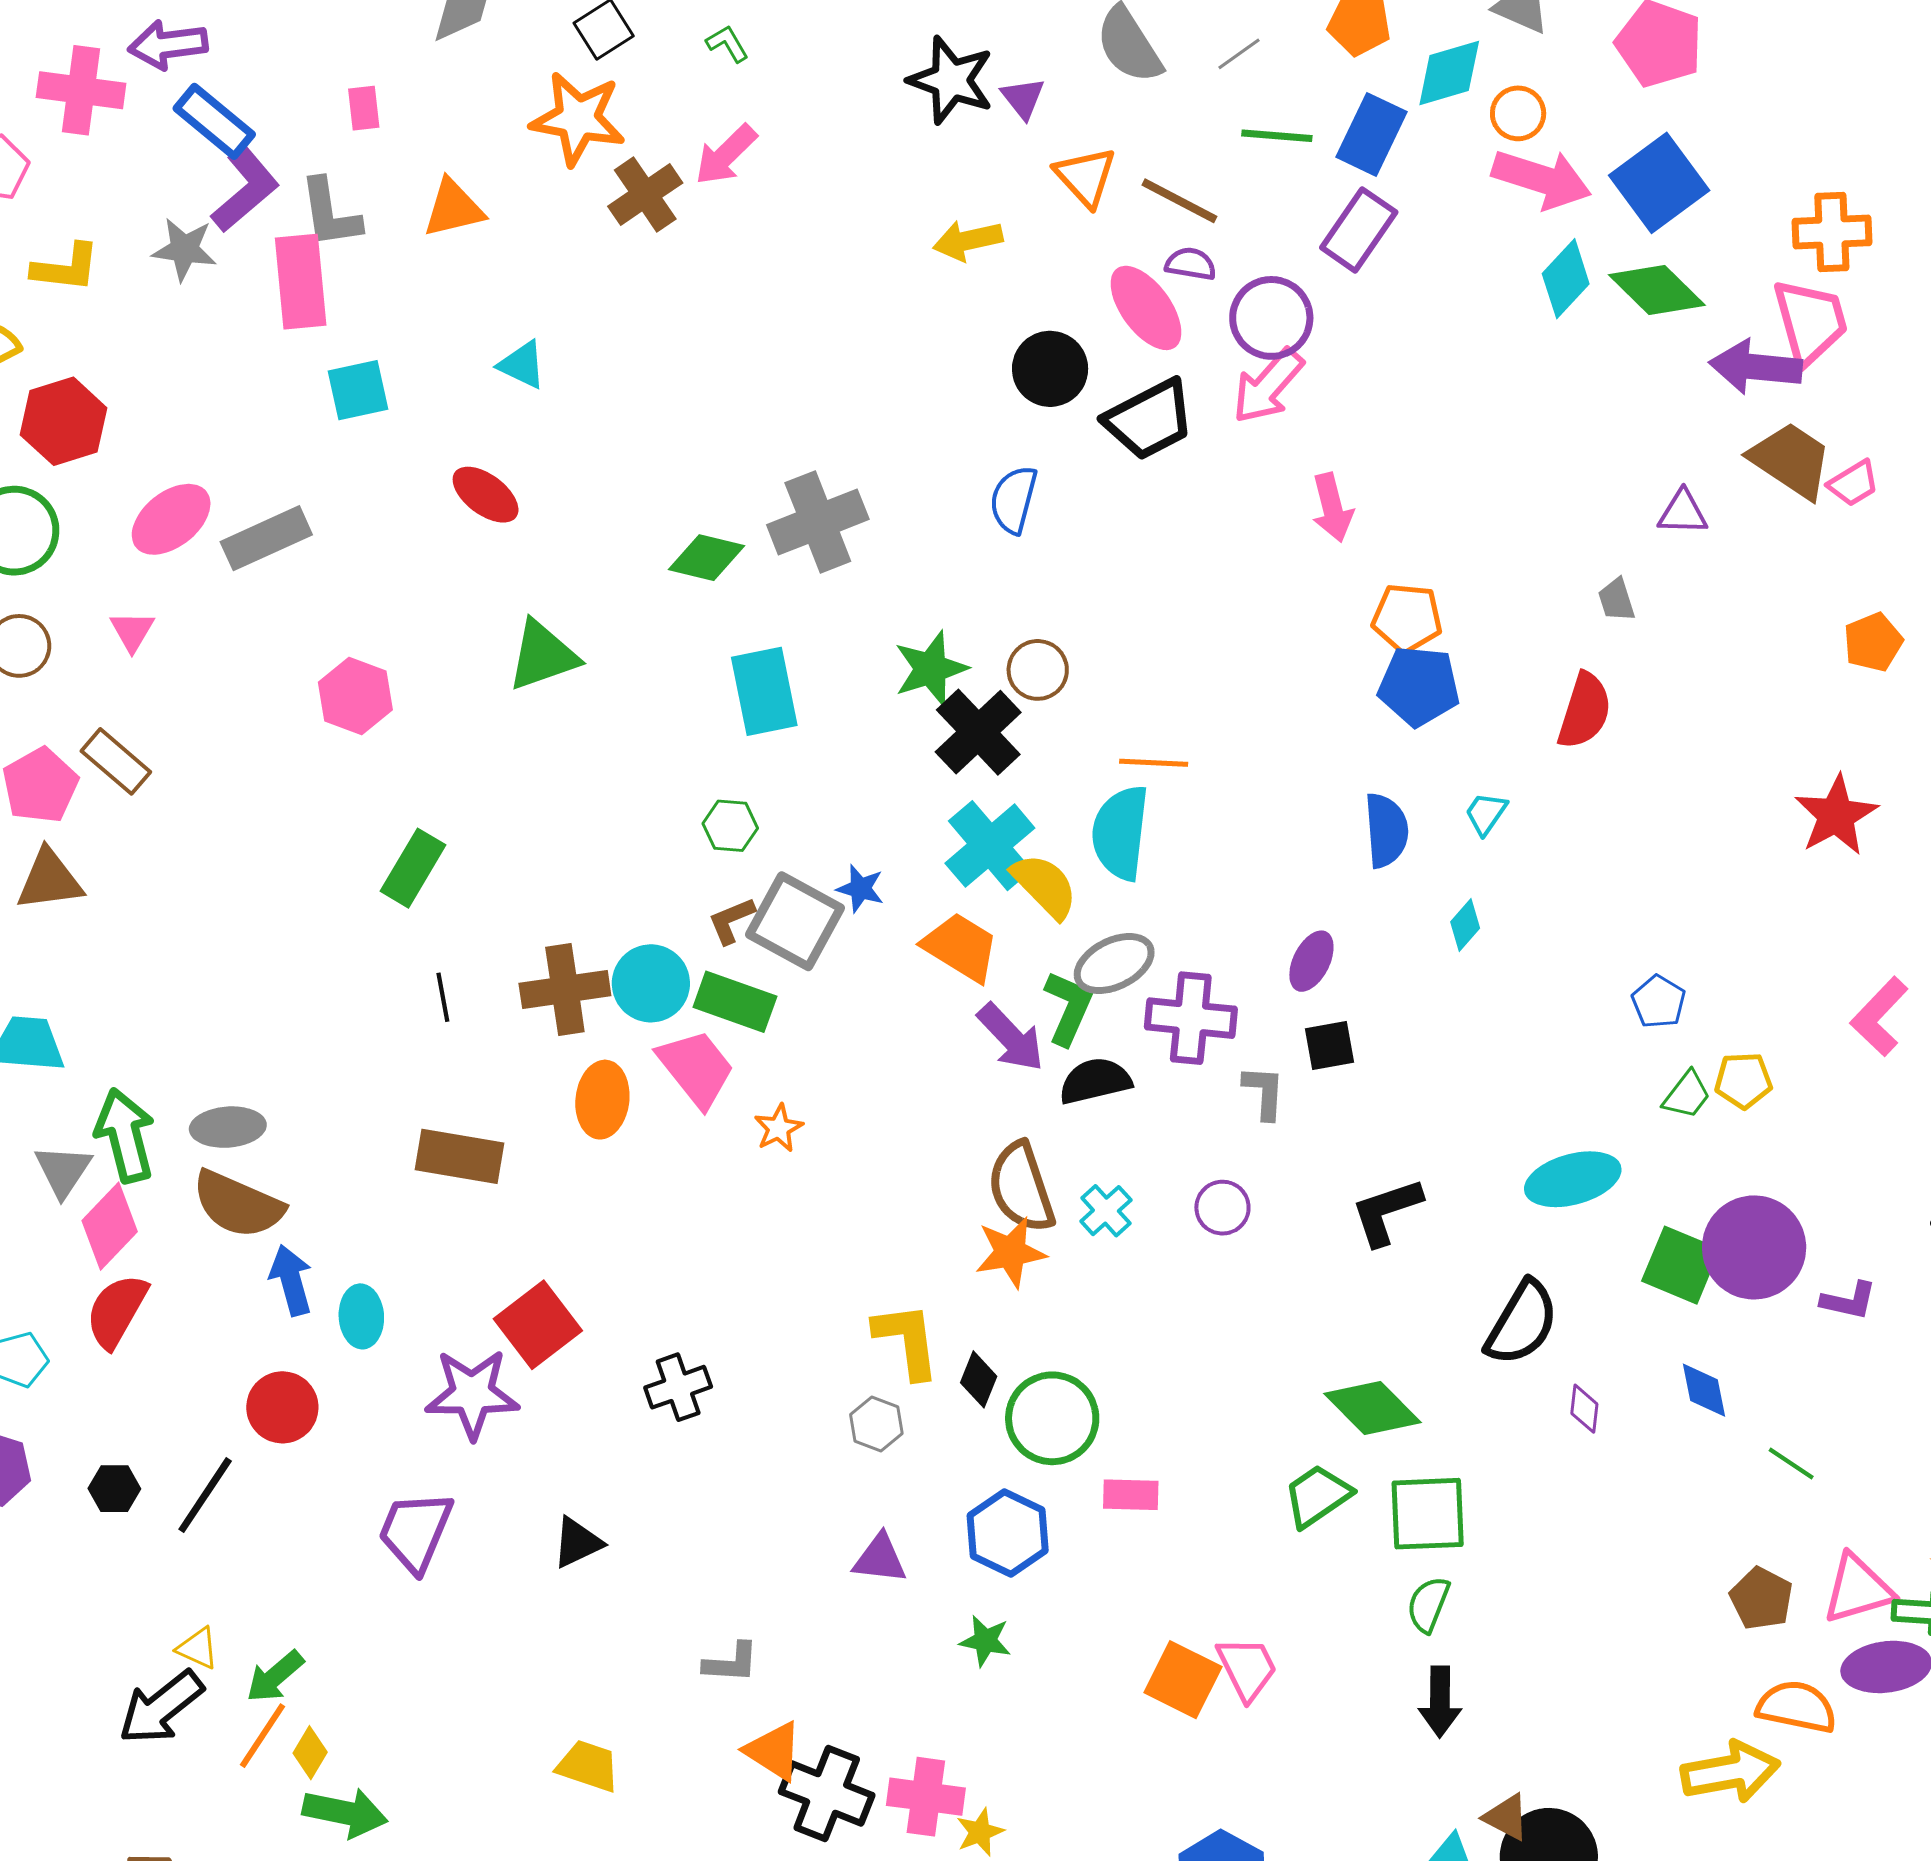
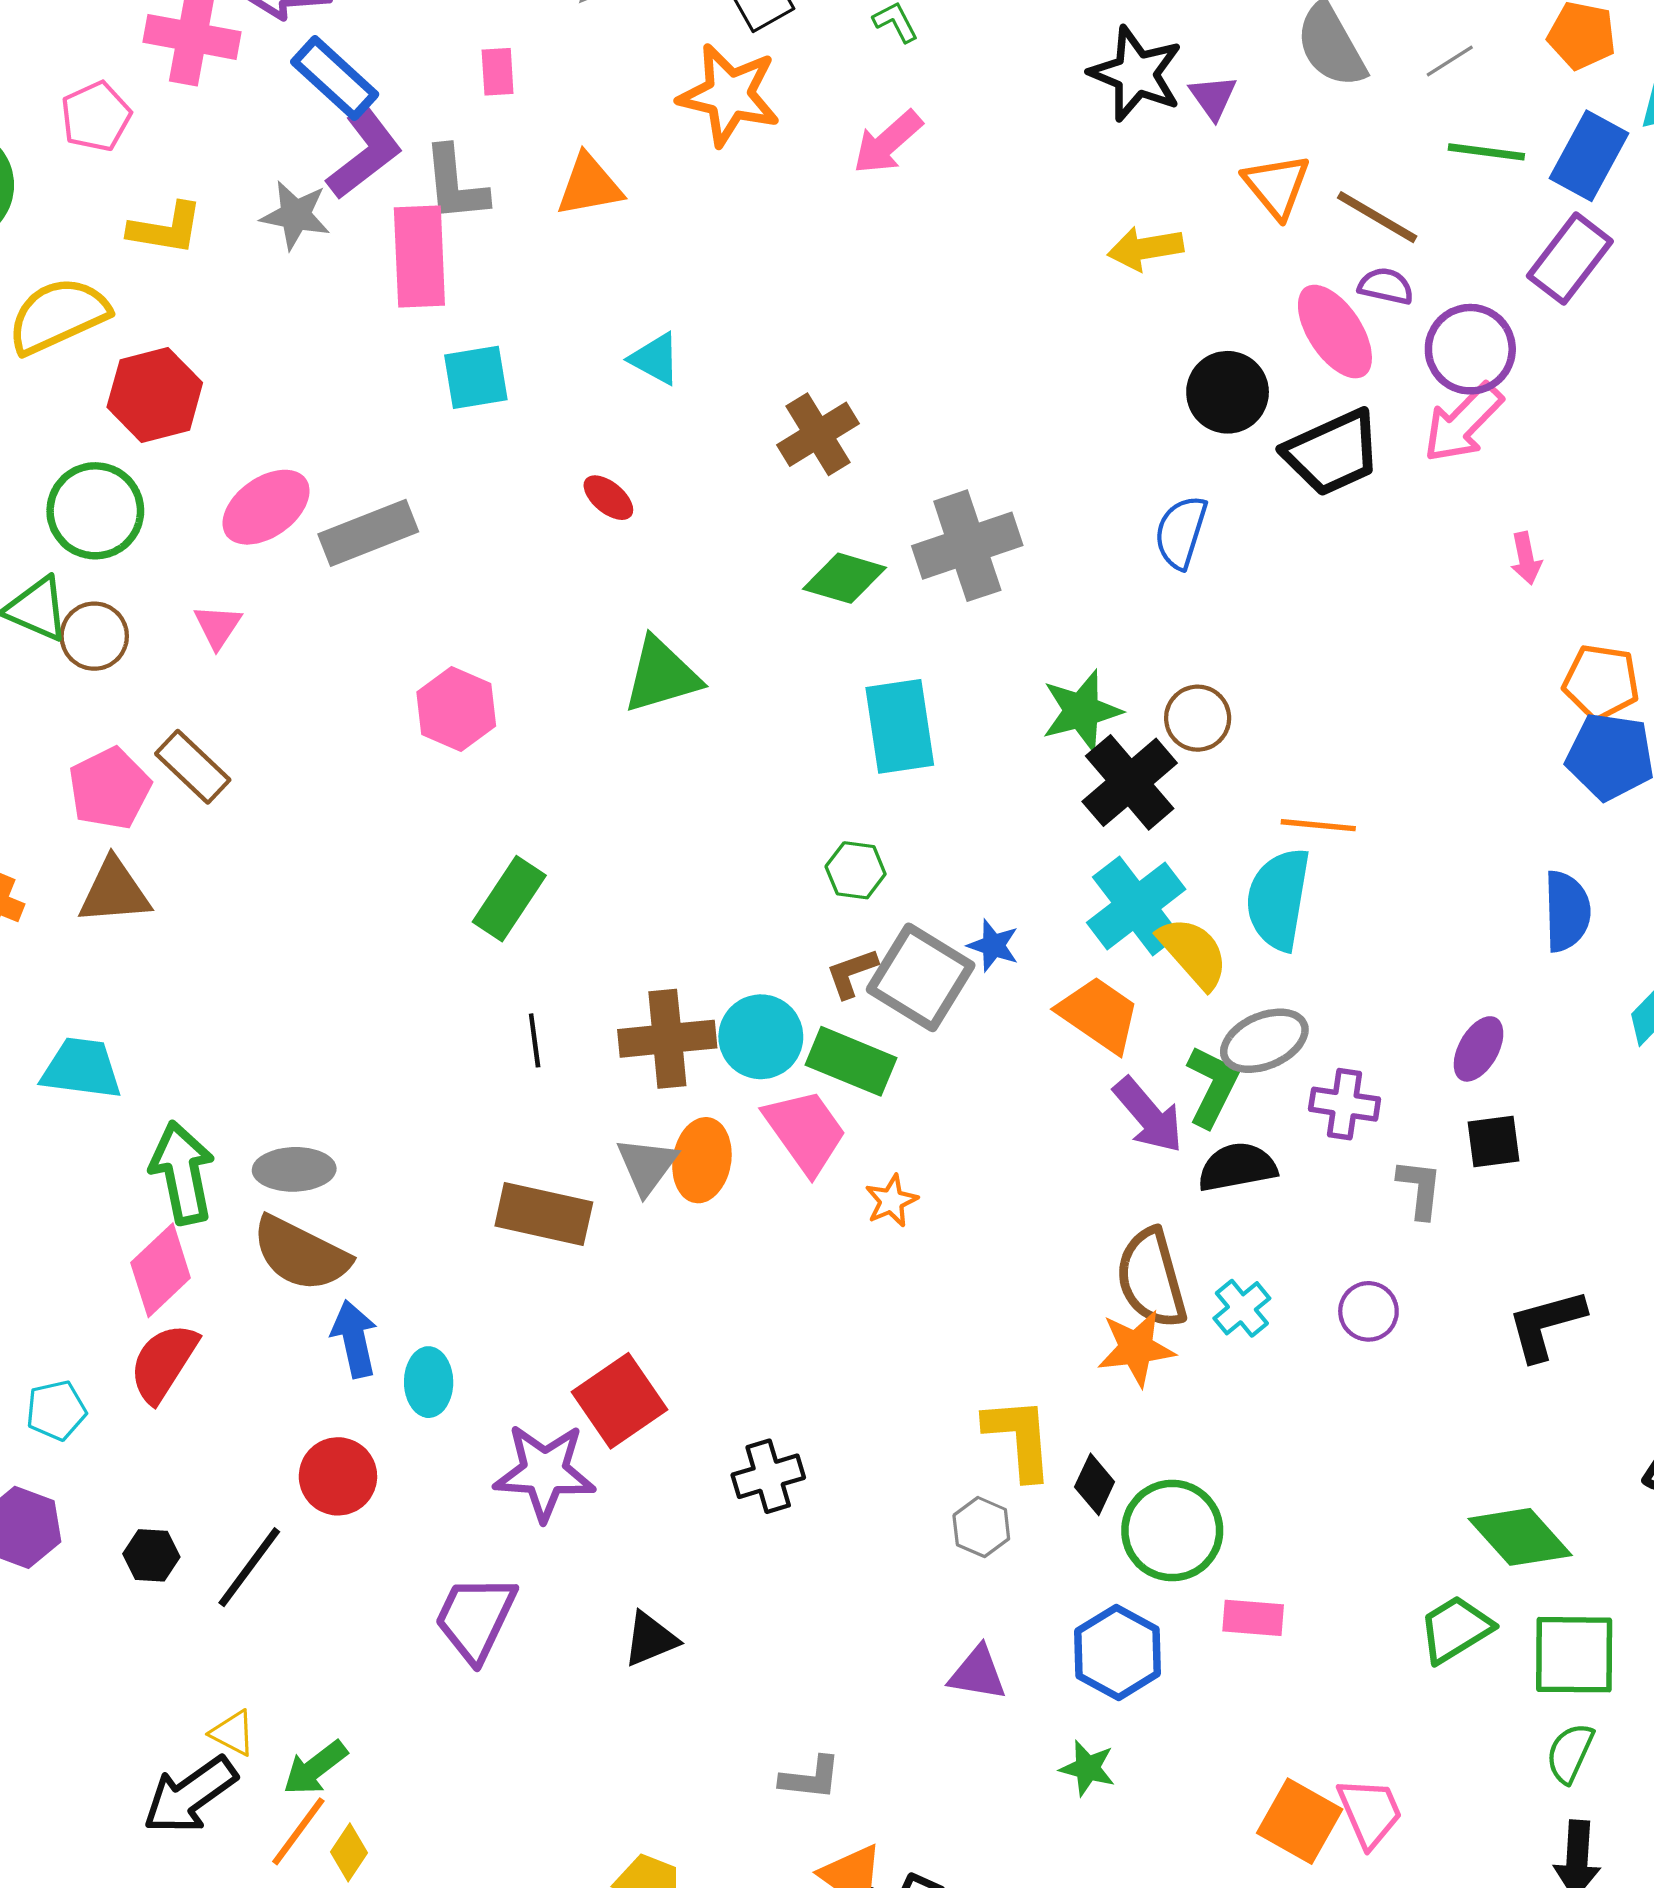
brown cross: (645, 195) -> (818, 434), moved
red ellipse: (486, 495) -> (608, 498), size x0.7
pink arrow: (1332, 508) -> (1526, 558), size x0.7
purple cross: (1191, 1018) -> (1345, 1104), size x0.7
gray triangle: (63, 1171) -> (647, 1166), moved

